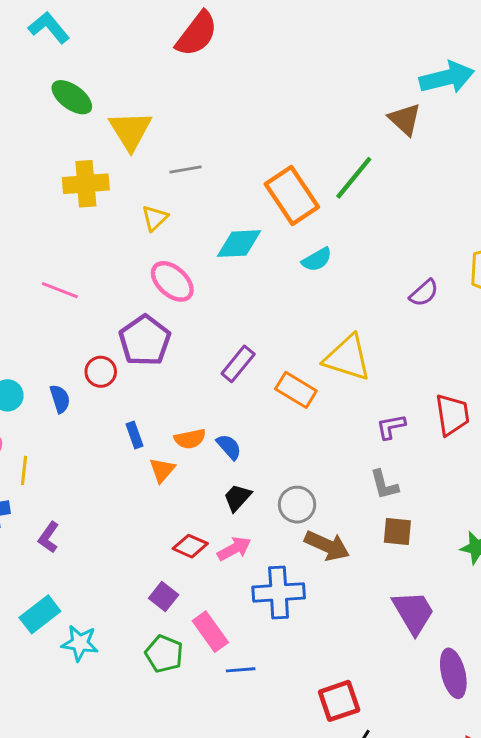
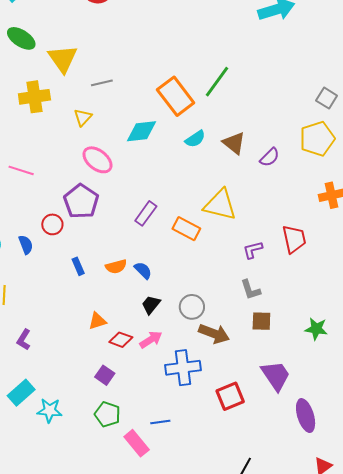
brown triangle: (405, 119) -> (234, 143), moved
orange triangle: (162, 470) -> (97, 321), moved, turned 36
pink rectangle: (210, 632) -> (137, 443), moved
red square: (339, 701) -> (230, 396), moved

